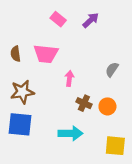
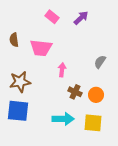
brown semicircle: (16, 54) -> (14, 40), moved
yellow square: (115, 146) -> (93, 123), moved

